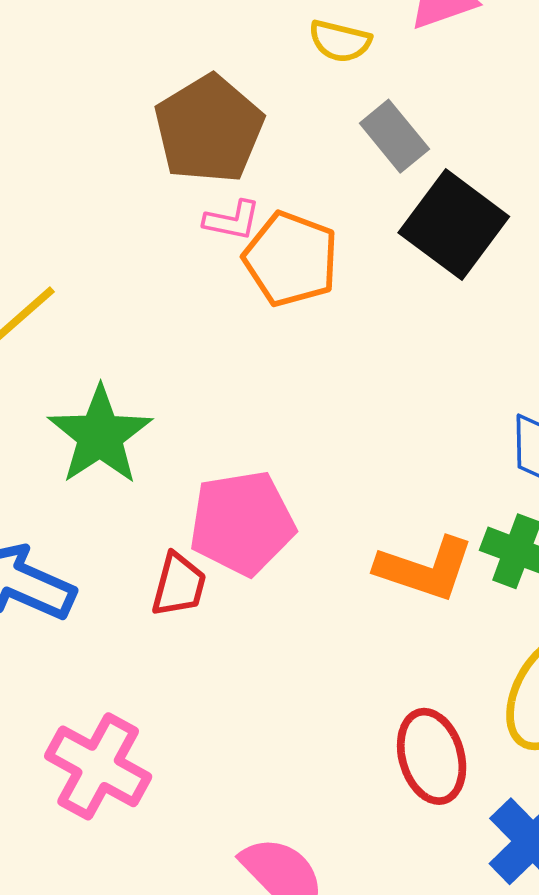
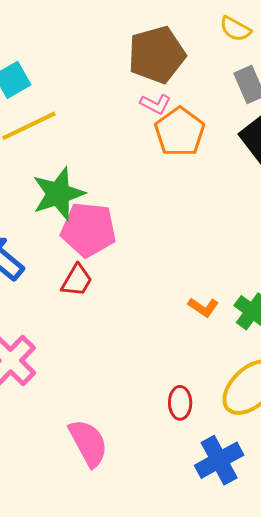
pink pentagon: (242, 523) -> (88, 230), moved
orange L-shape: (425, 569) -> (203, 307), size x0.6
red ellipse: (432, 756) -> (180, 403), size x0.7

